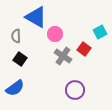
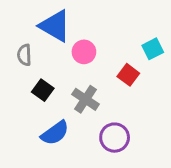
gray cross: (63, 56) -> (86, 99), moved
black square: (20, 59) -> (43, 90), moved
blue semicircle: (15, 88) -> (55, 133), moved

